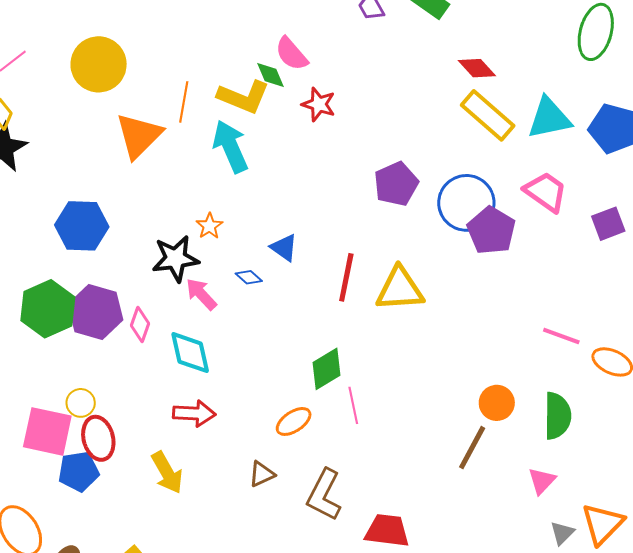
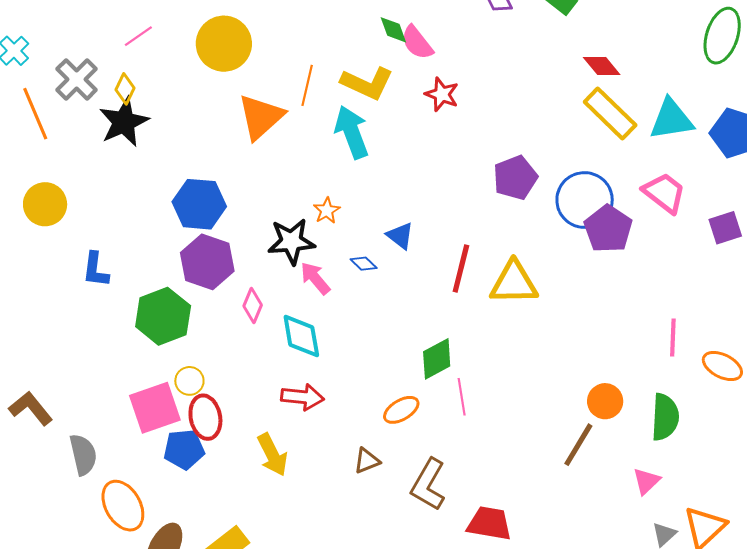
green diamond: (270, 75) -> (393, 30), moved
green hexagon: (48, 309) -> (163, 316), moved
purple hexagon: (96, 312) -> (207, 262), moved
pink line: (561, 336) -> (673, 338), turned 69
pink square: (47, 431) -> (155, 408), turned -34

